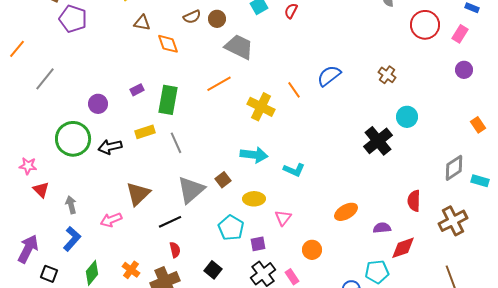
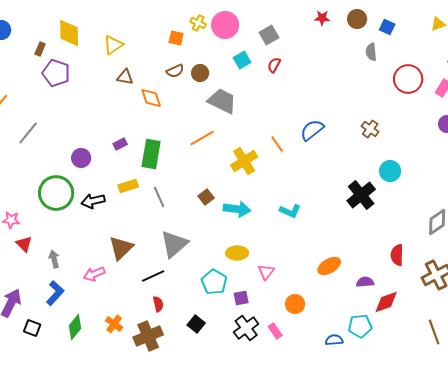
yellow cross: (261, 107) -> (244, 161), turned 32
cyan L-shape: (294, 170) -> (290, 211), moved
brown square: (223, 180) -> (206, 197), moved

